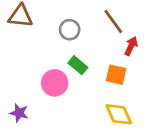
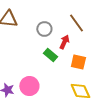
red arrow: (131, 46) -> (64, 42), moved
pink circle: (55, 83) -> (29, 86), moved

